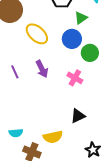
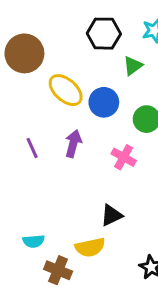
blue circle: (72, 39) -> (104, 102), moved
purple arrow: (42, 69) -> (73, 144), turned -138
black triangle: (78, 116) -> (111, 215), moved

